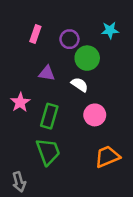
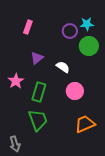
purple circle: (69, 39) -> (70, 31), moved
green circle: (87, 58) -> (89, 46), moved
purple triangle: (47, 73) -> (37, 58), turned -48

